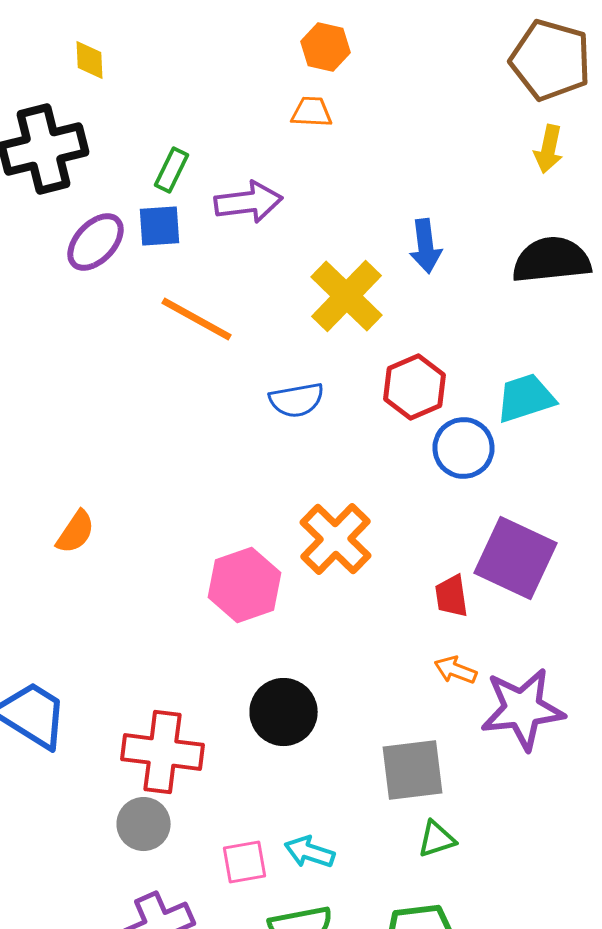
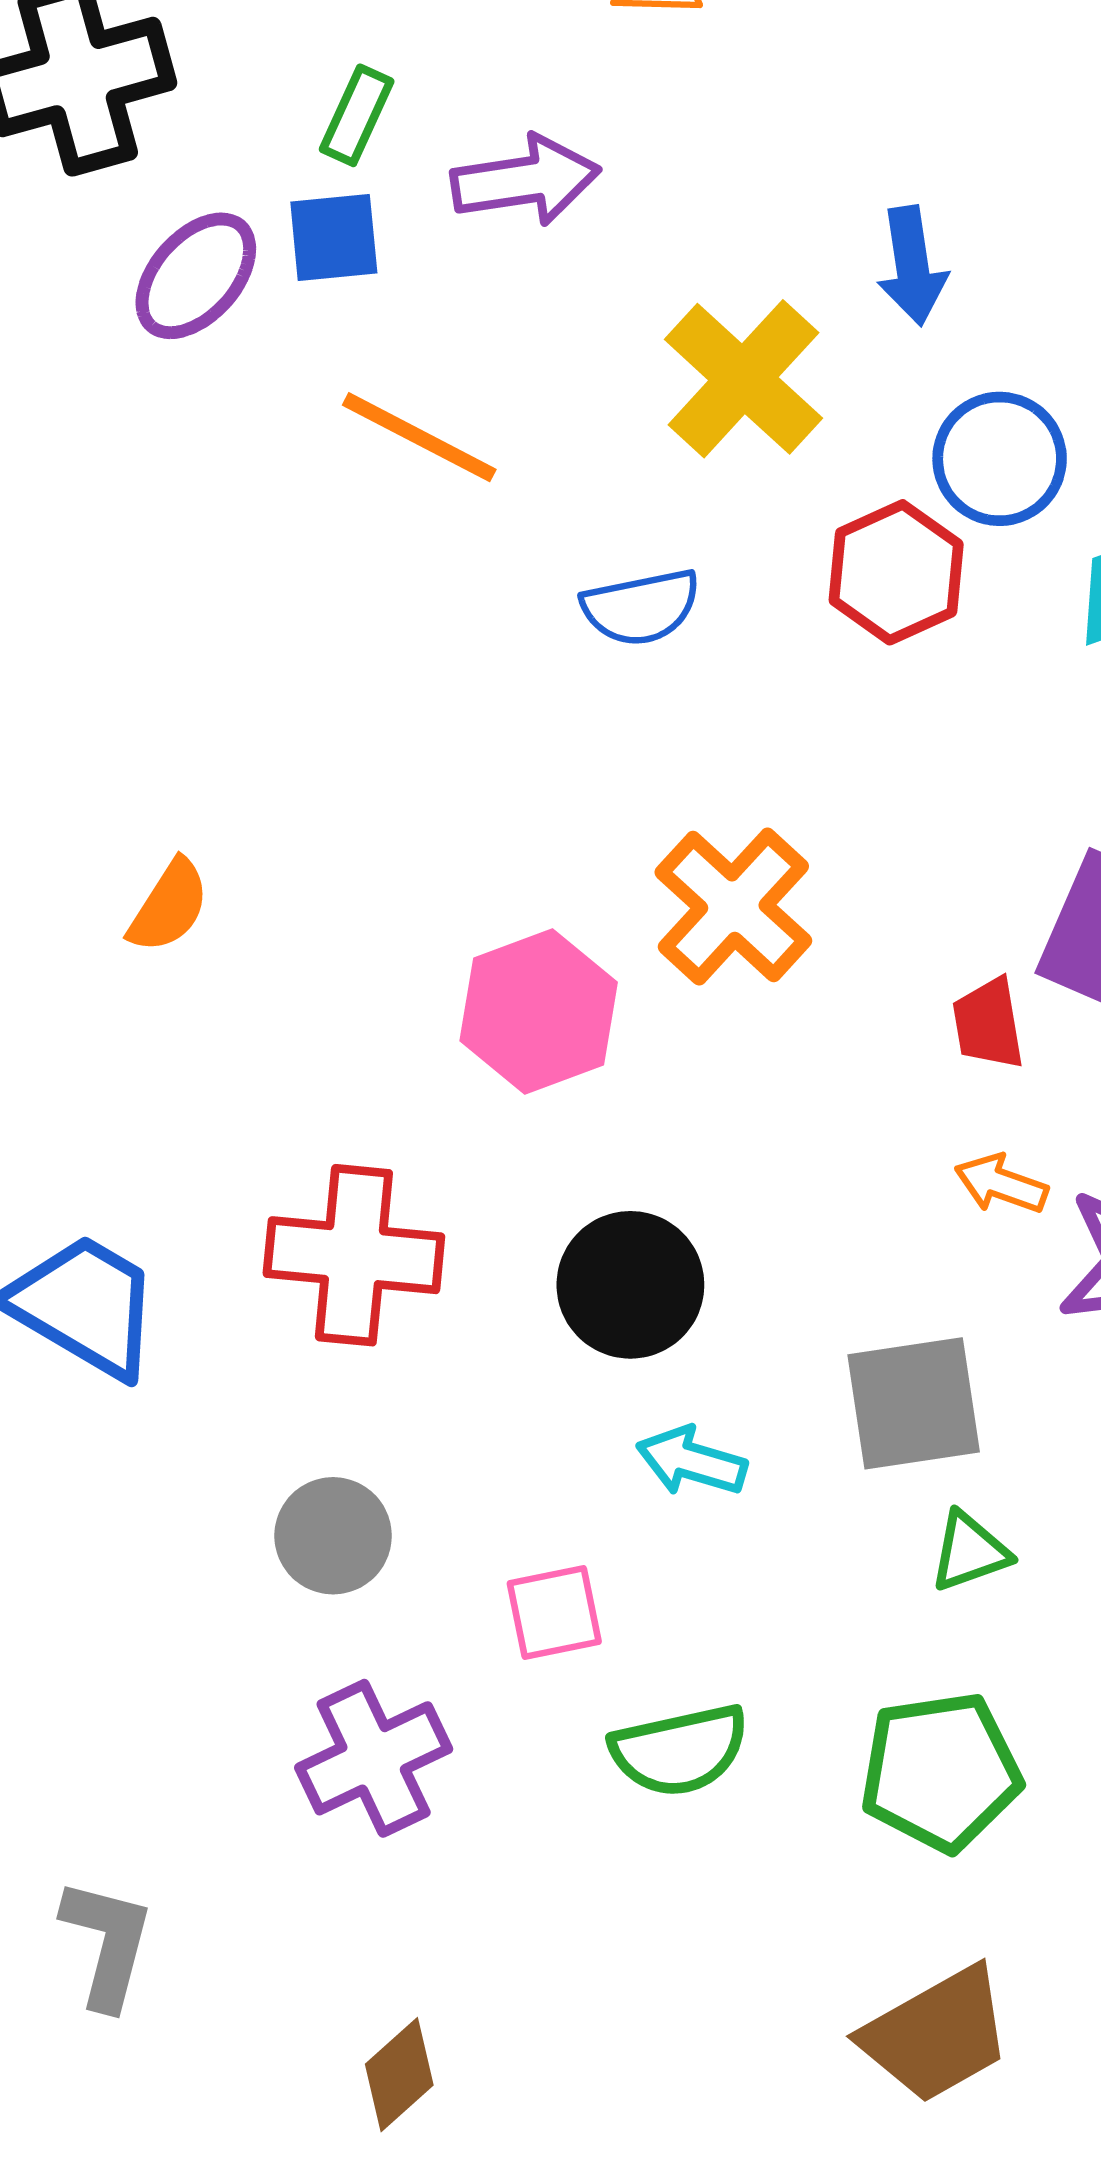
blue circle: (464, 448) -> (1000, 459), moved
red cross: (162, 752) -> (354, 1255), moved
cyan arrow: (310, 852) -> (691, 1461), moved

